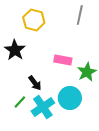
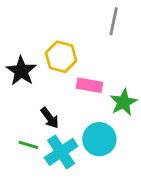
yellow hexagon: (34, 20) -> (61, 57), moved
green line: (20, 102) -> (28, 145), turned 64

